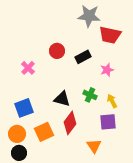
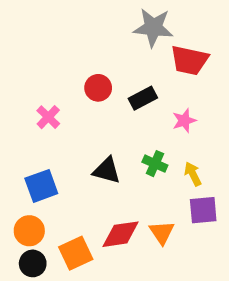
purple square: (108, 122) -> (203, 210), moved
red diamond: (70, 123) -> (121, 234), moved, turned 45
orange square: (44, 132) -> (76, 253), moved
orange triangle: (94, 146) -> (162, 232), moved

